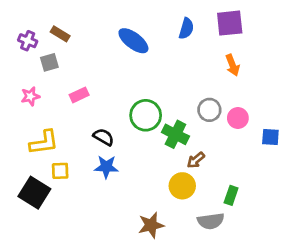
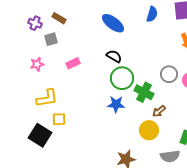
black semicircle: (104, 137) -> (114, 56), moved
blue star: (106, 167) -> (116, 104), moved

